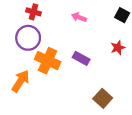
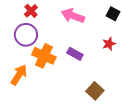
red cross: (34, 12) -> (31, 11), turned 32
pink arrow: (79, 17) -> (73, 16), size x1.6

